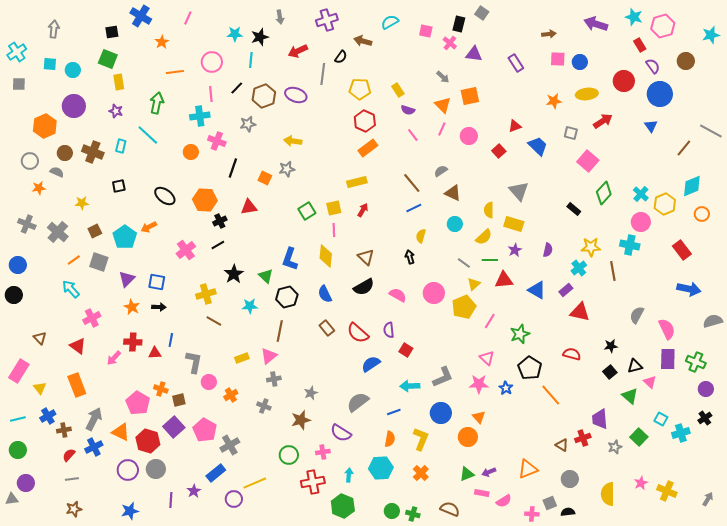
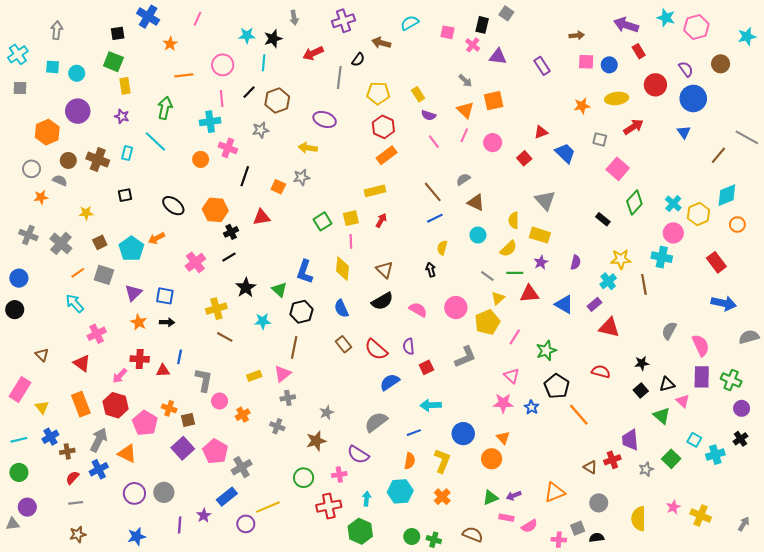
red rectangle: (640, 45) -> (639, 51), moved
purple ellipse: (296, 95) -> (325, 119), moved
red square: (406, 350) -> (426, 367), turned 32
gray L-shape: (443, 377) -> (465, 357), moved
red hexagon: (148, 441) -> (116, 405), moved

